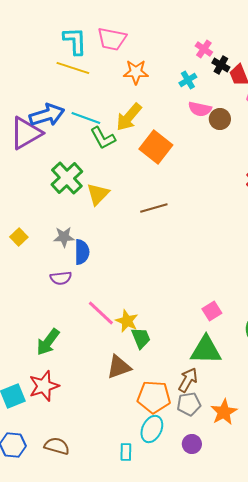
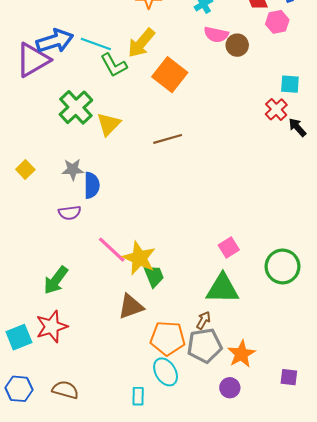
yellow star: (127, 321) -> (139, 258), size x1.4
brown arrow: (188, 380) -> (203, 320), size x0.7
gray pentagon: (189, 404) -> (205, 346), size x1.4
cyan ellipse: (152, 429) -> (166, 372), turned -56
purple circle: (192, 444) -> (230, 388), moved

